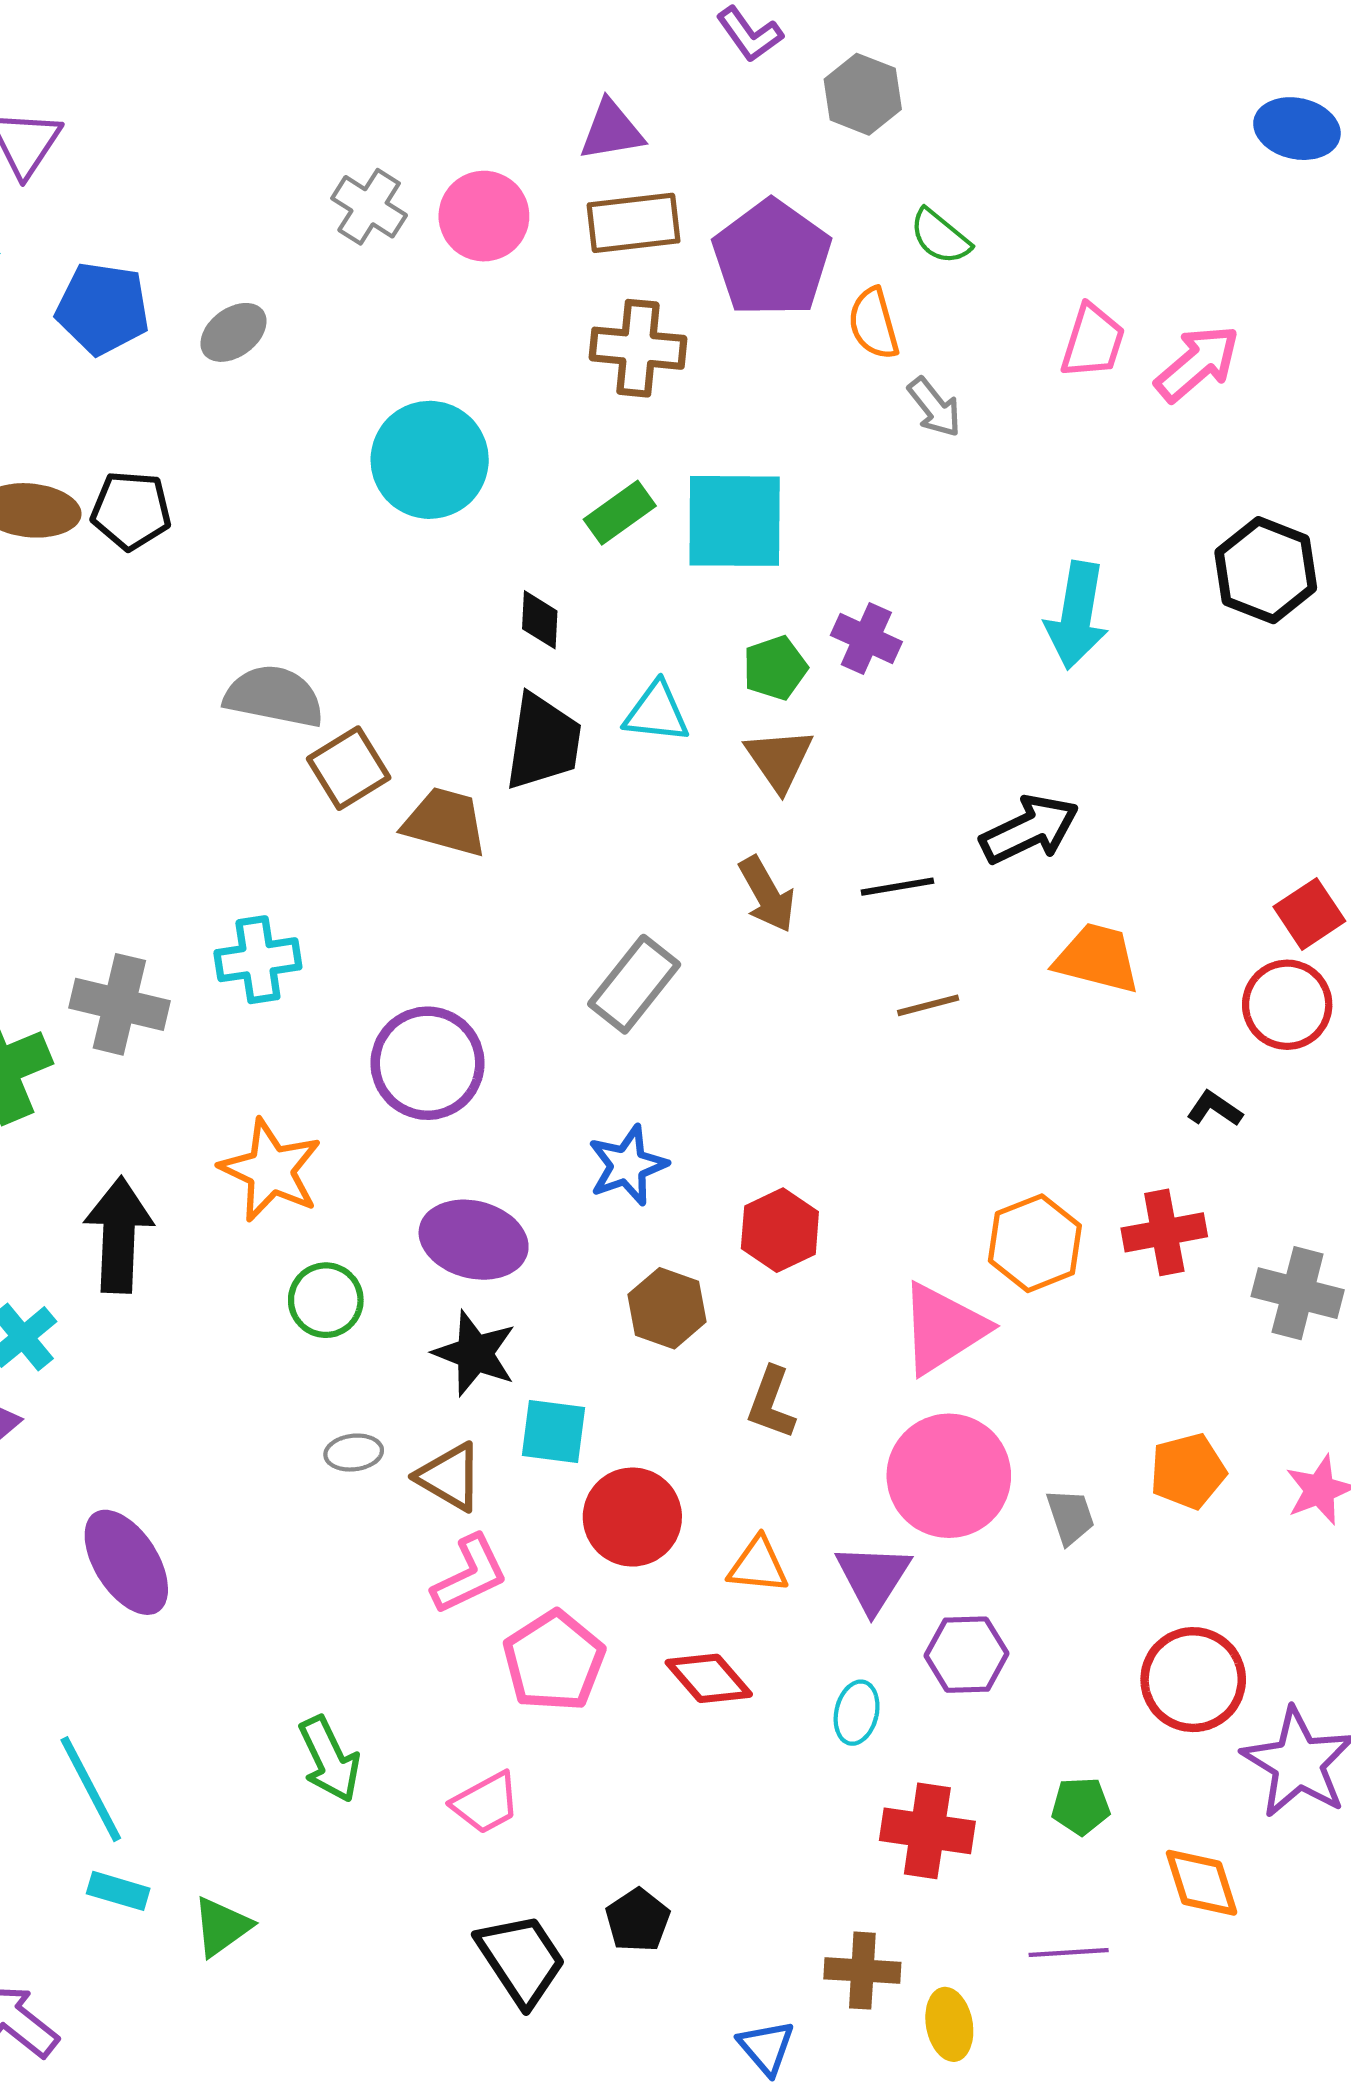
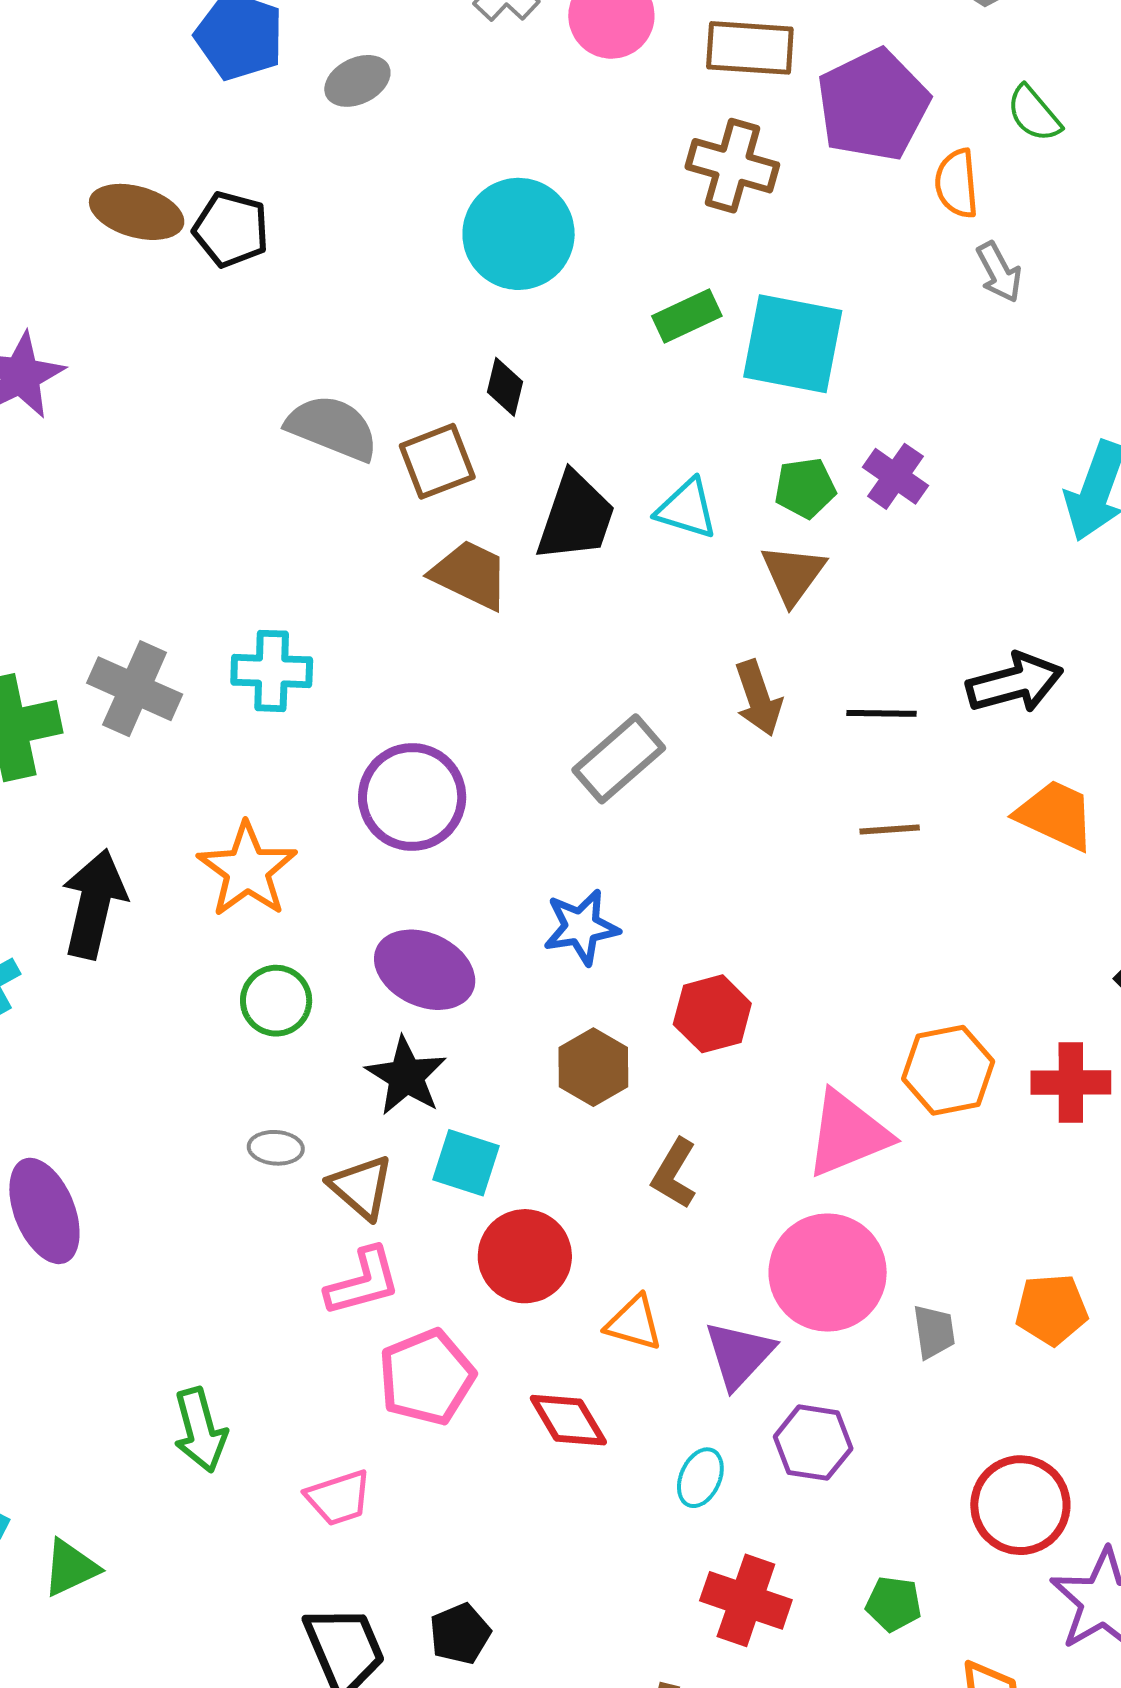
black diamond: (540, 620) -> (505, 387), moved
brown square: (349, 768) -> (437, 461), moved

